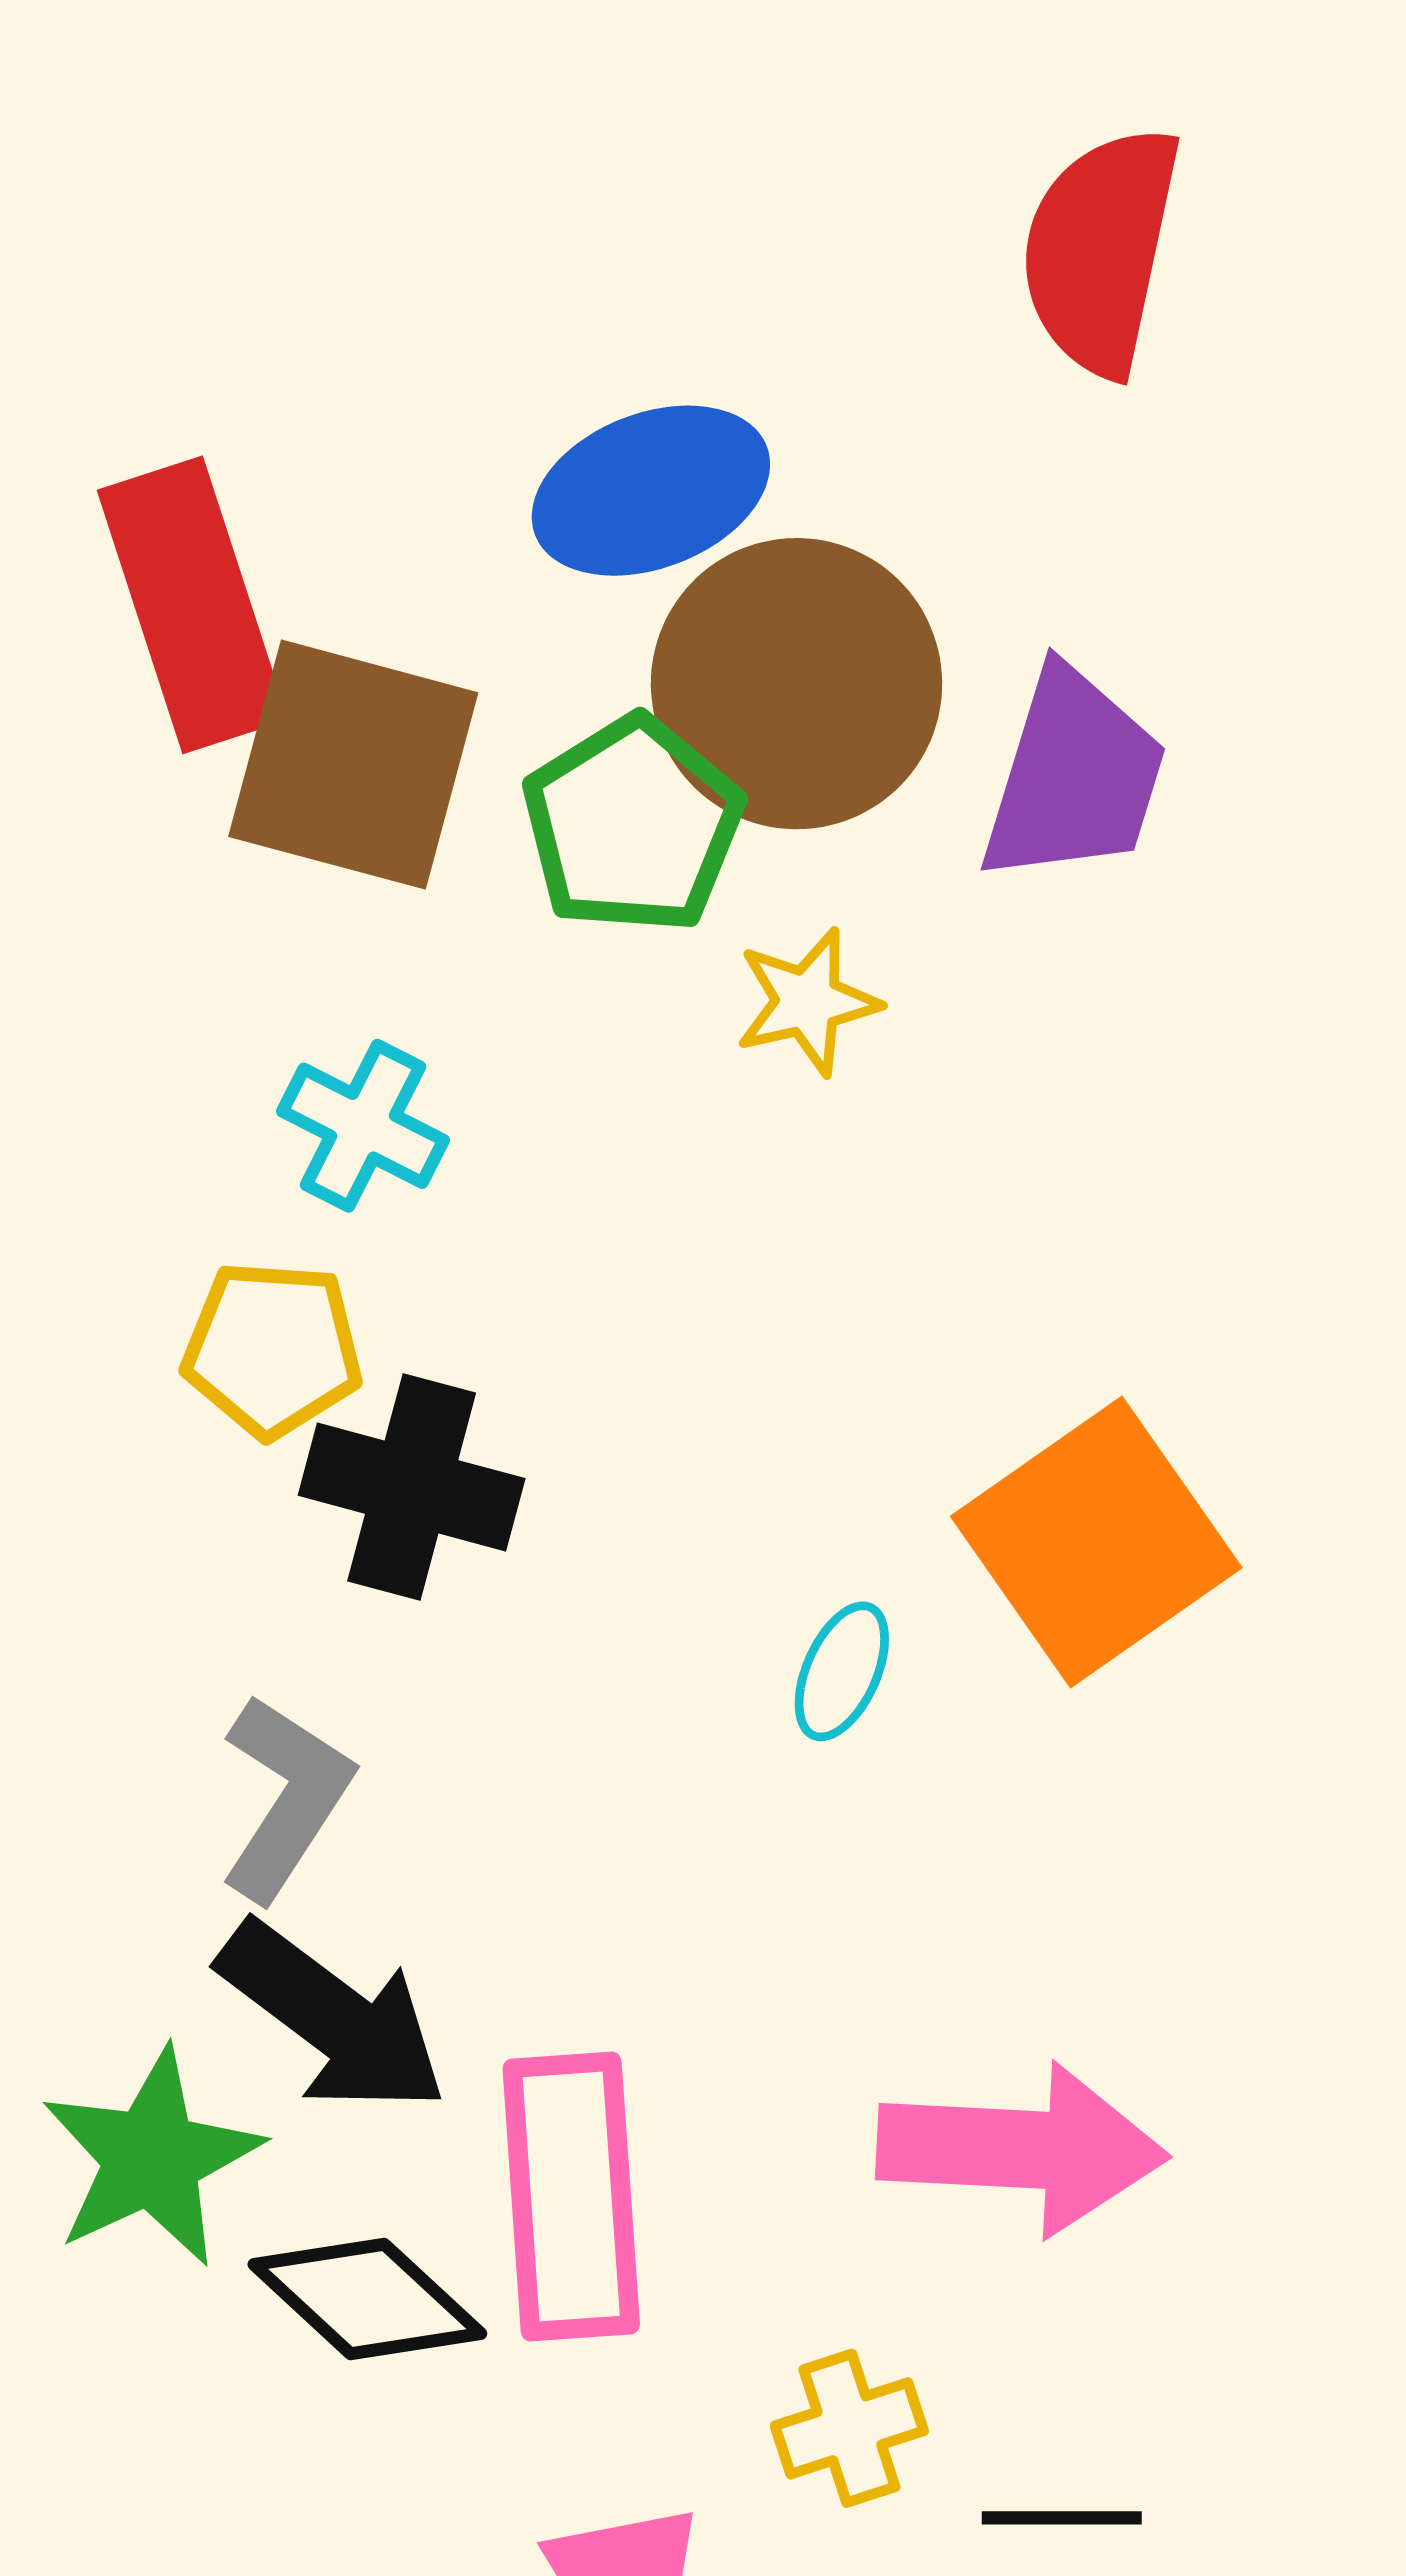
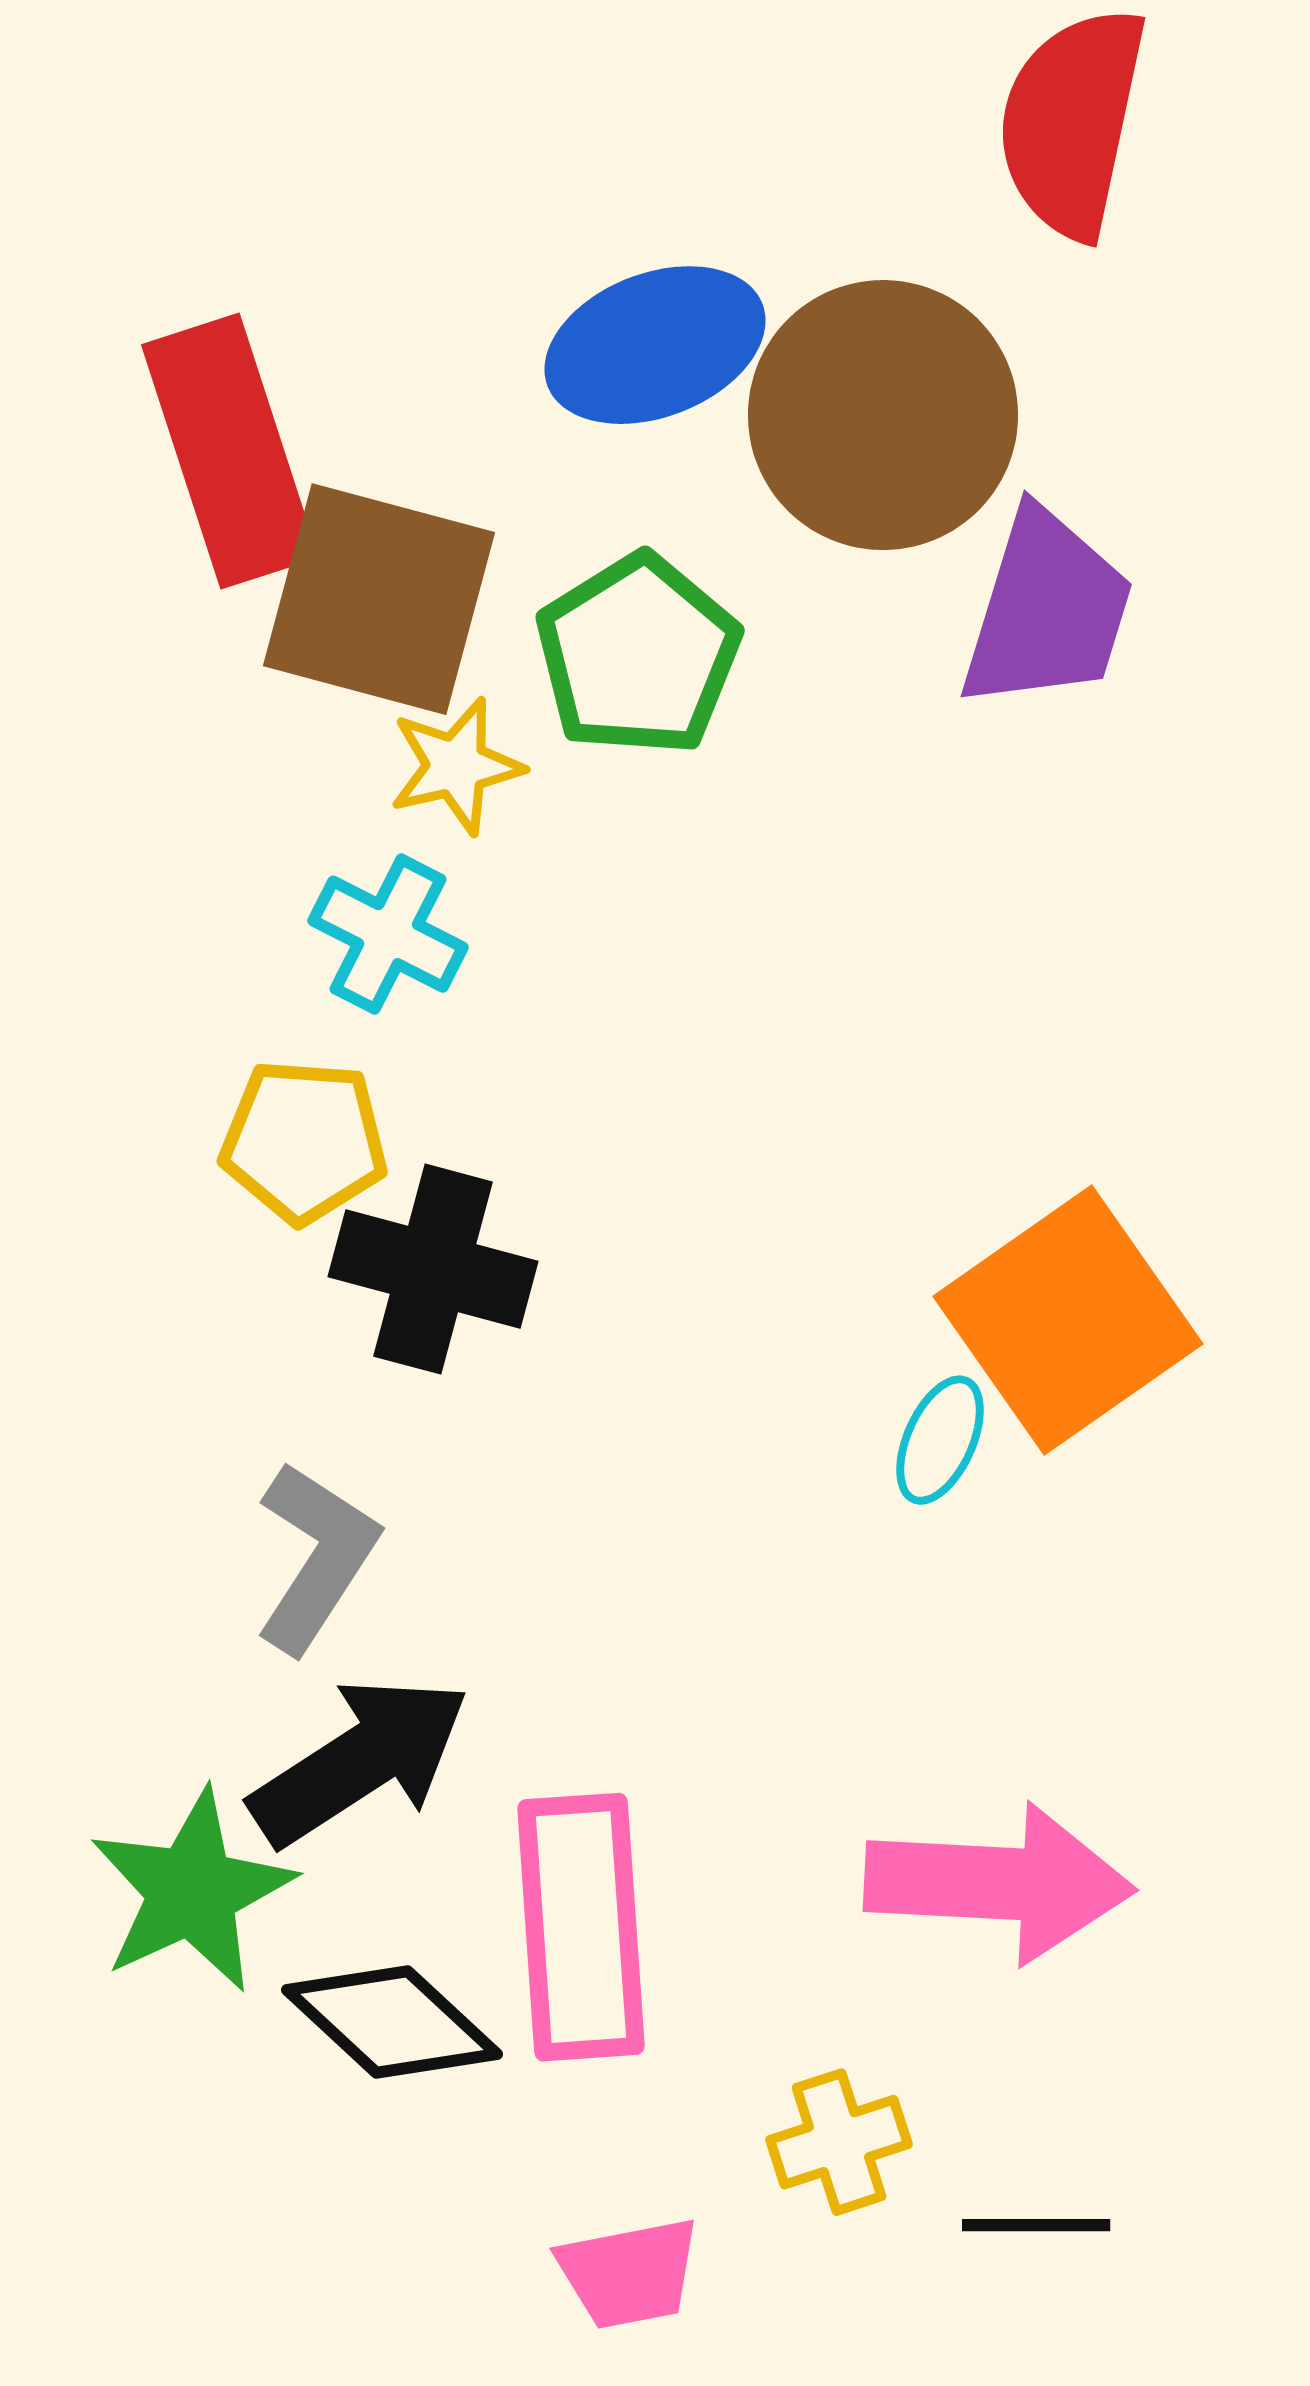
brown circle: (797, 684) -> (883, 415), moved
yellow star: (807, 1002) -> (456, 766), moved
cyan ellipse: (842, 1671) -> (940, 1440), moved
black arrow: (333, 2018) -> (360, 1761), turned -70

